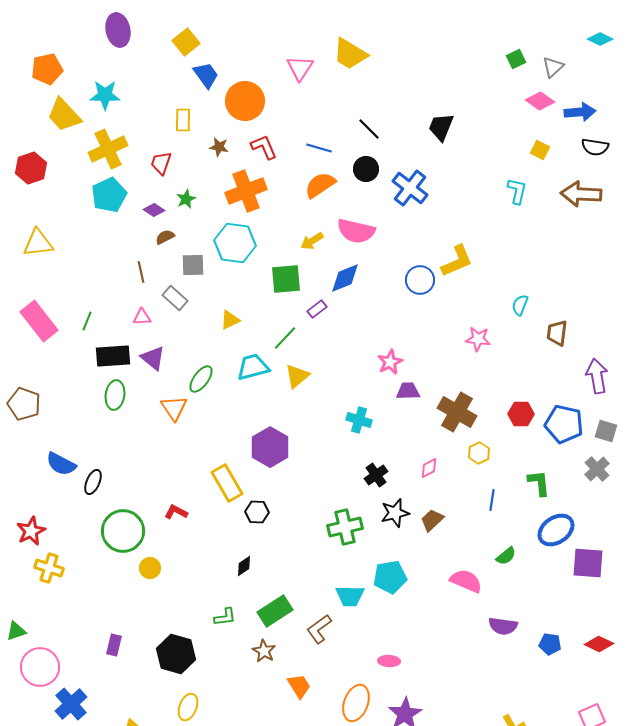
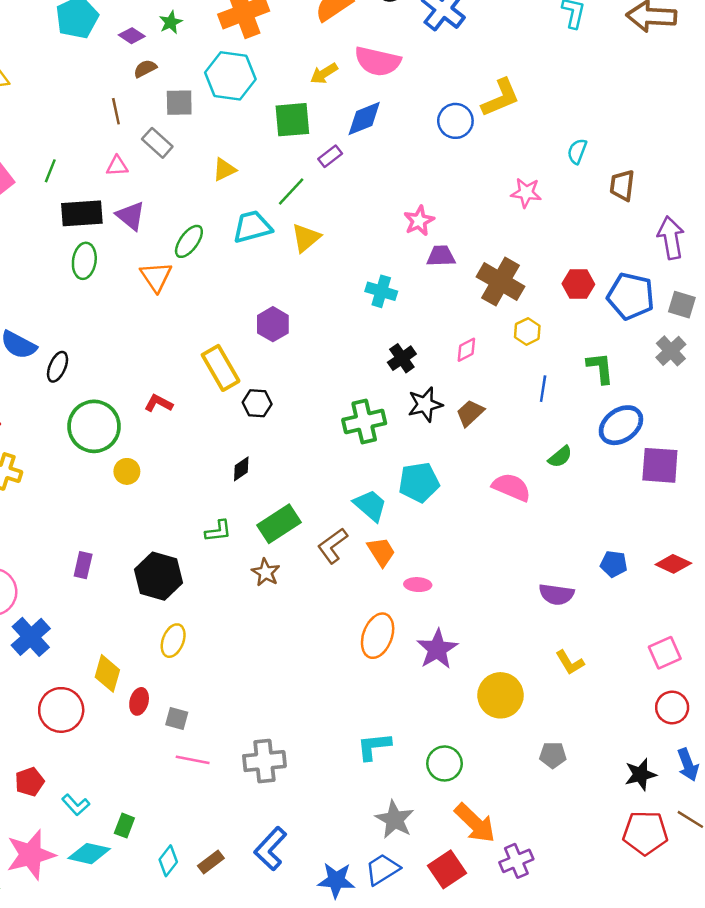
purple hexagon: (270, 447) -> (273, 324), size x0.7
cyan trapezoid: (350, 596) -> (370, 505), turned -140
purple semicircle: (503, 626) -> (556, 594), moved
orange trapezoid: (299, 686) -> (381, 552), moved

